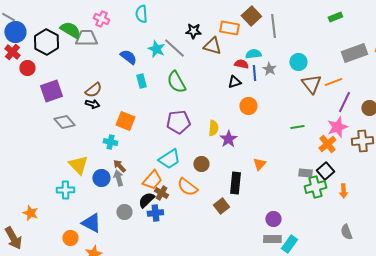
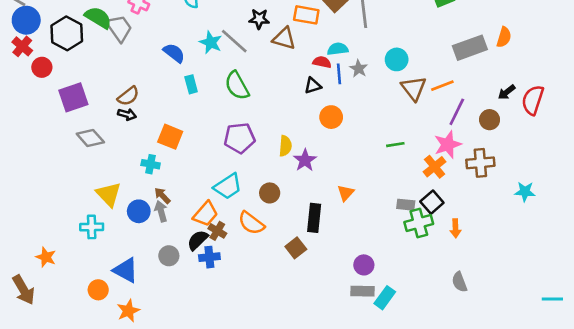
gray trapezoid: (86, 38) -> (119, 28), turned 55

